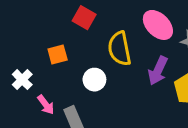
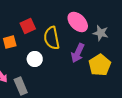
red square: (84, 18) -> (28, 26), moved, turned 35

